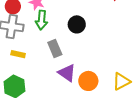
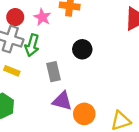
green arrow: (42, 20) -> (32, 45), moved
purple triangle: (67, 73) -> (62, 101), turned -30

